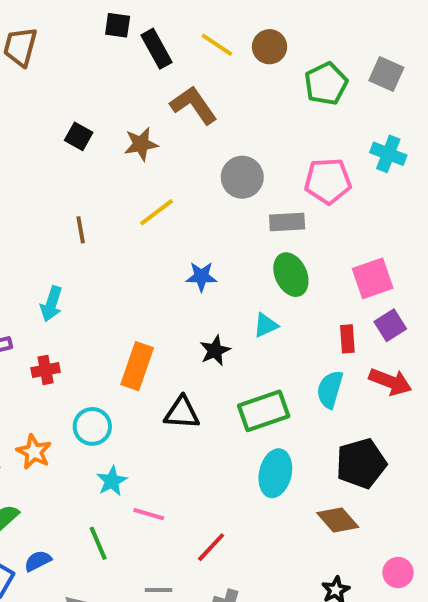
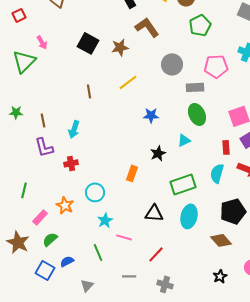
green pentagon: (326, 84) -> (200, 25), moved
black square: (79, 136) -> (88, 43), size x1.5
orange rectangle: (137, 366) -> (132, 173), moved, size x0.7
black triangle: (182, 413) -> (154, 213), moved

